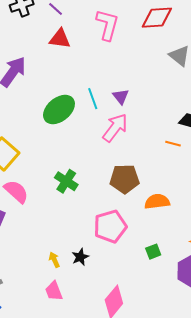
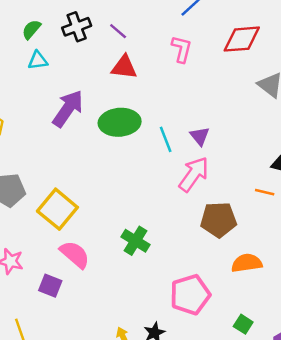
pink L-shape: (107, 25) -> (182, 49), size x0.7
green ellipse: (59, 110) -> (120, 122), moved, turned 36
brown pentagon: (125, 179) -> (218, 220), moved
green square: (153, 252) -> (243, 324), turned -35

